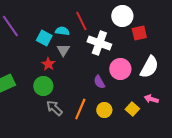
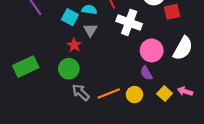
purple semicircle: (99, 82) -> (146, 73), moved
pink arrow: (151, 99) -> (185, 91), moved
orange line: (80, 109) -> (109, 93), turned 45

